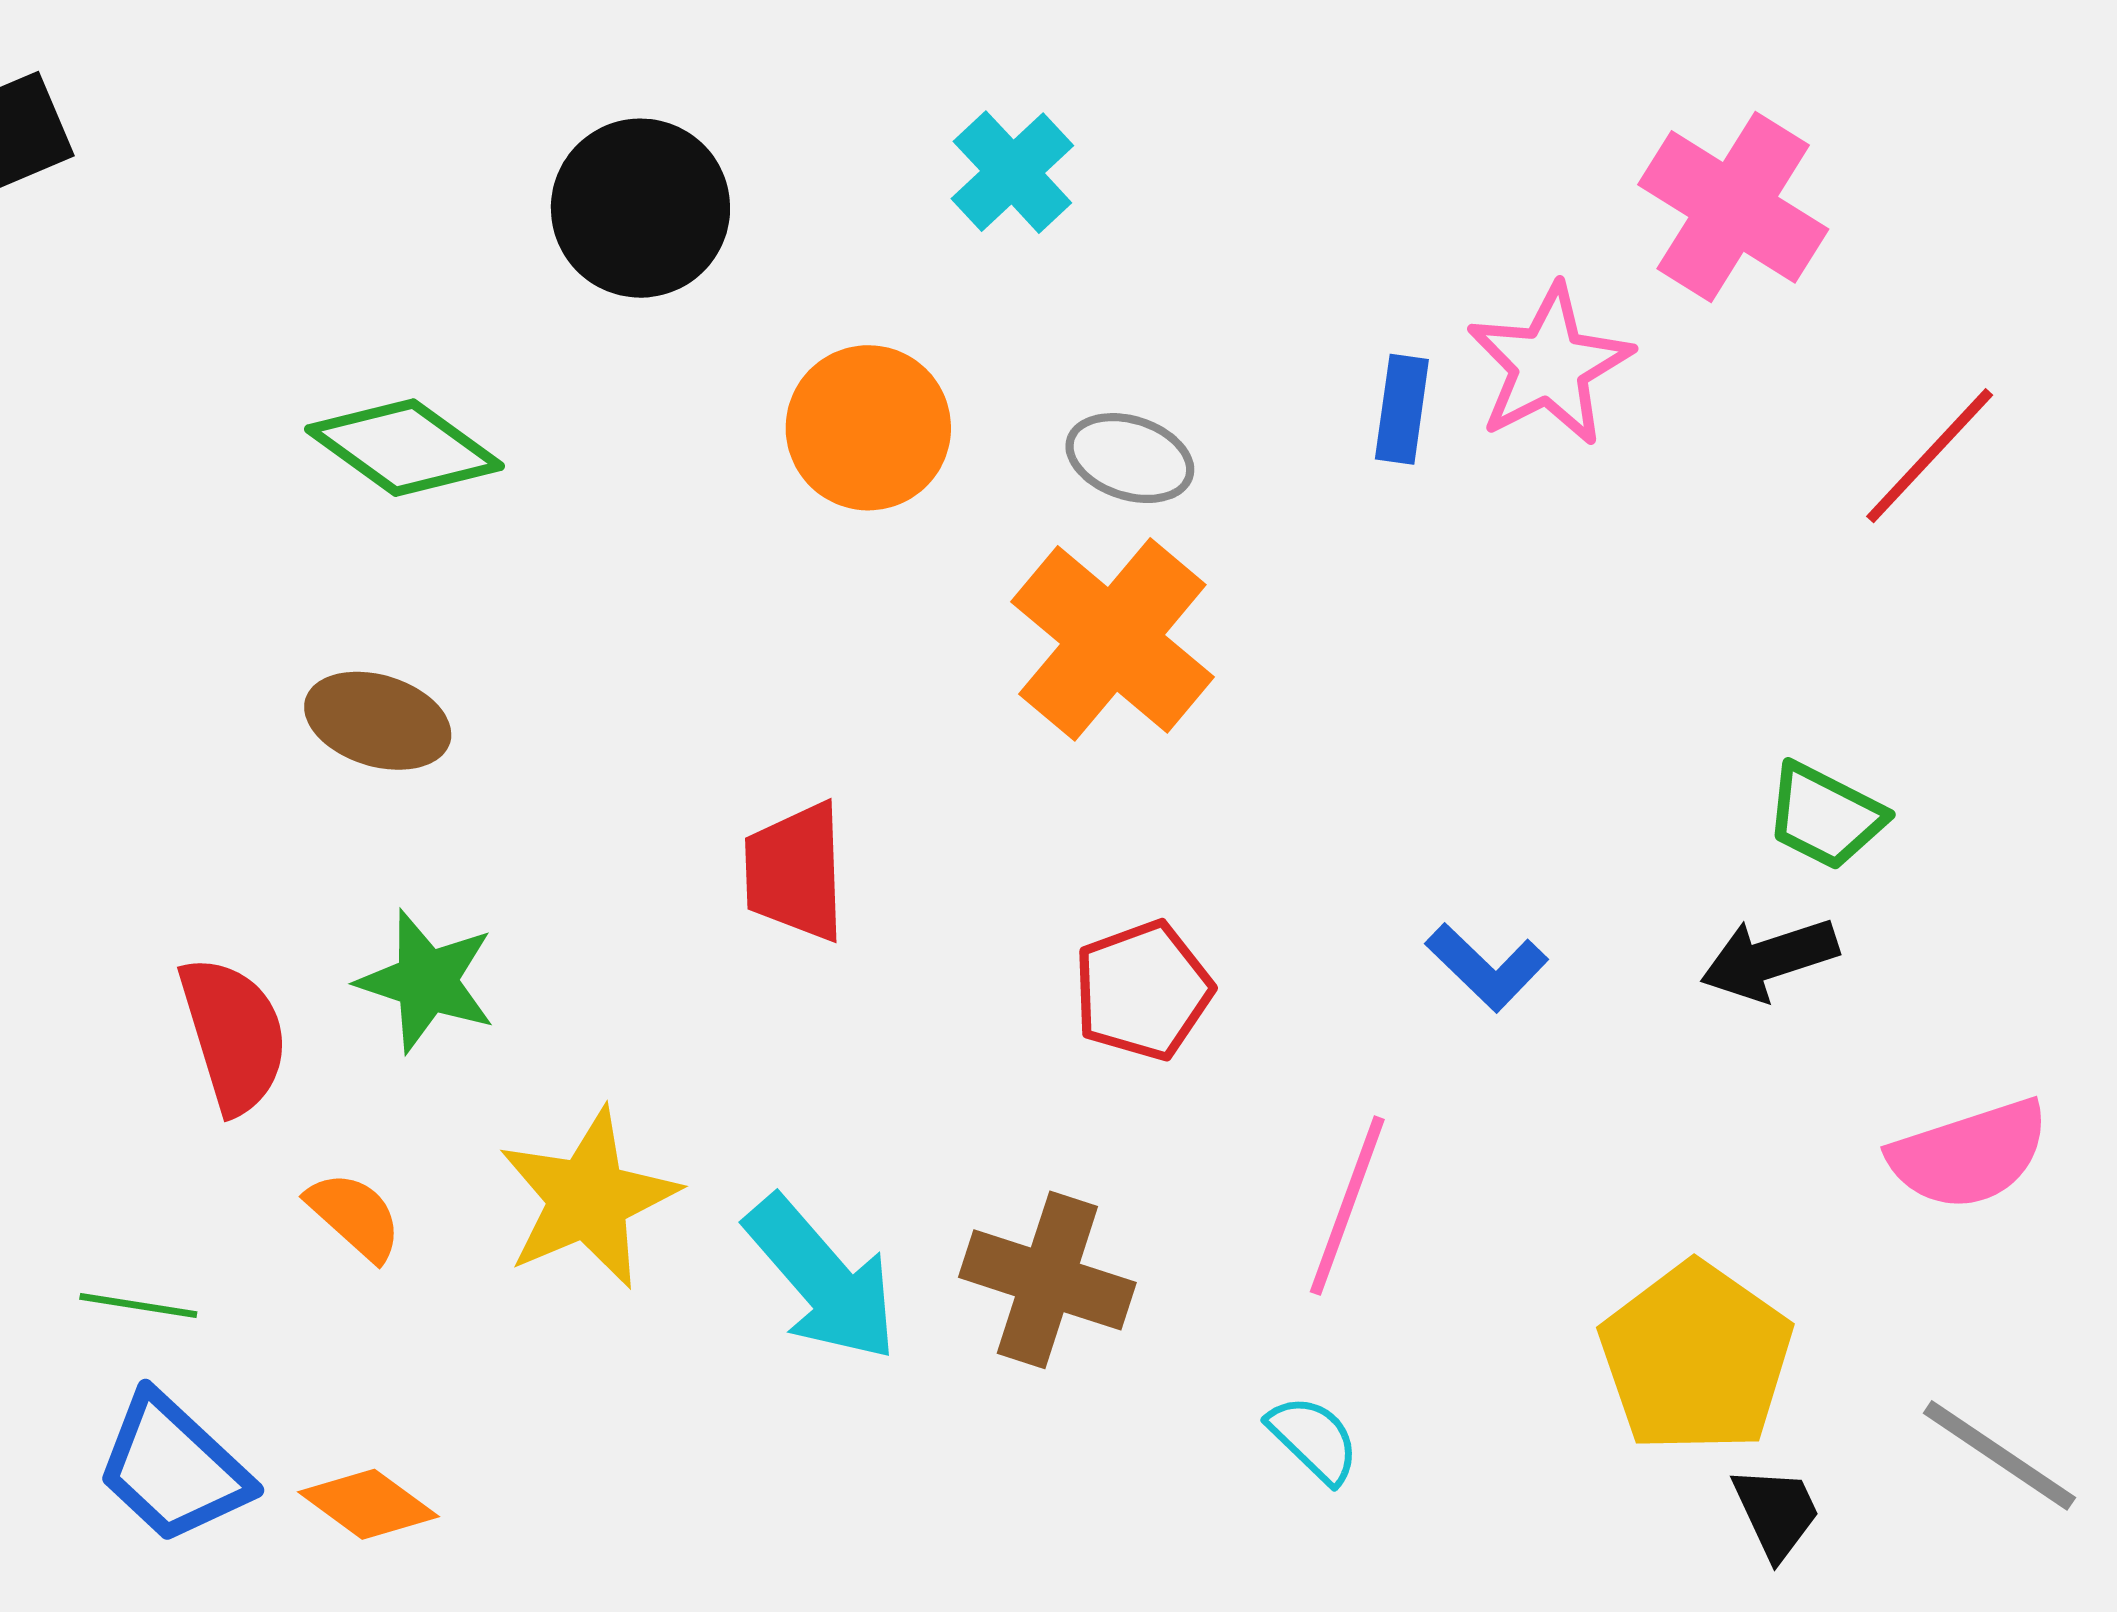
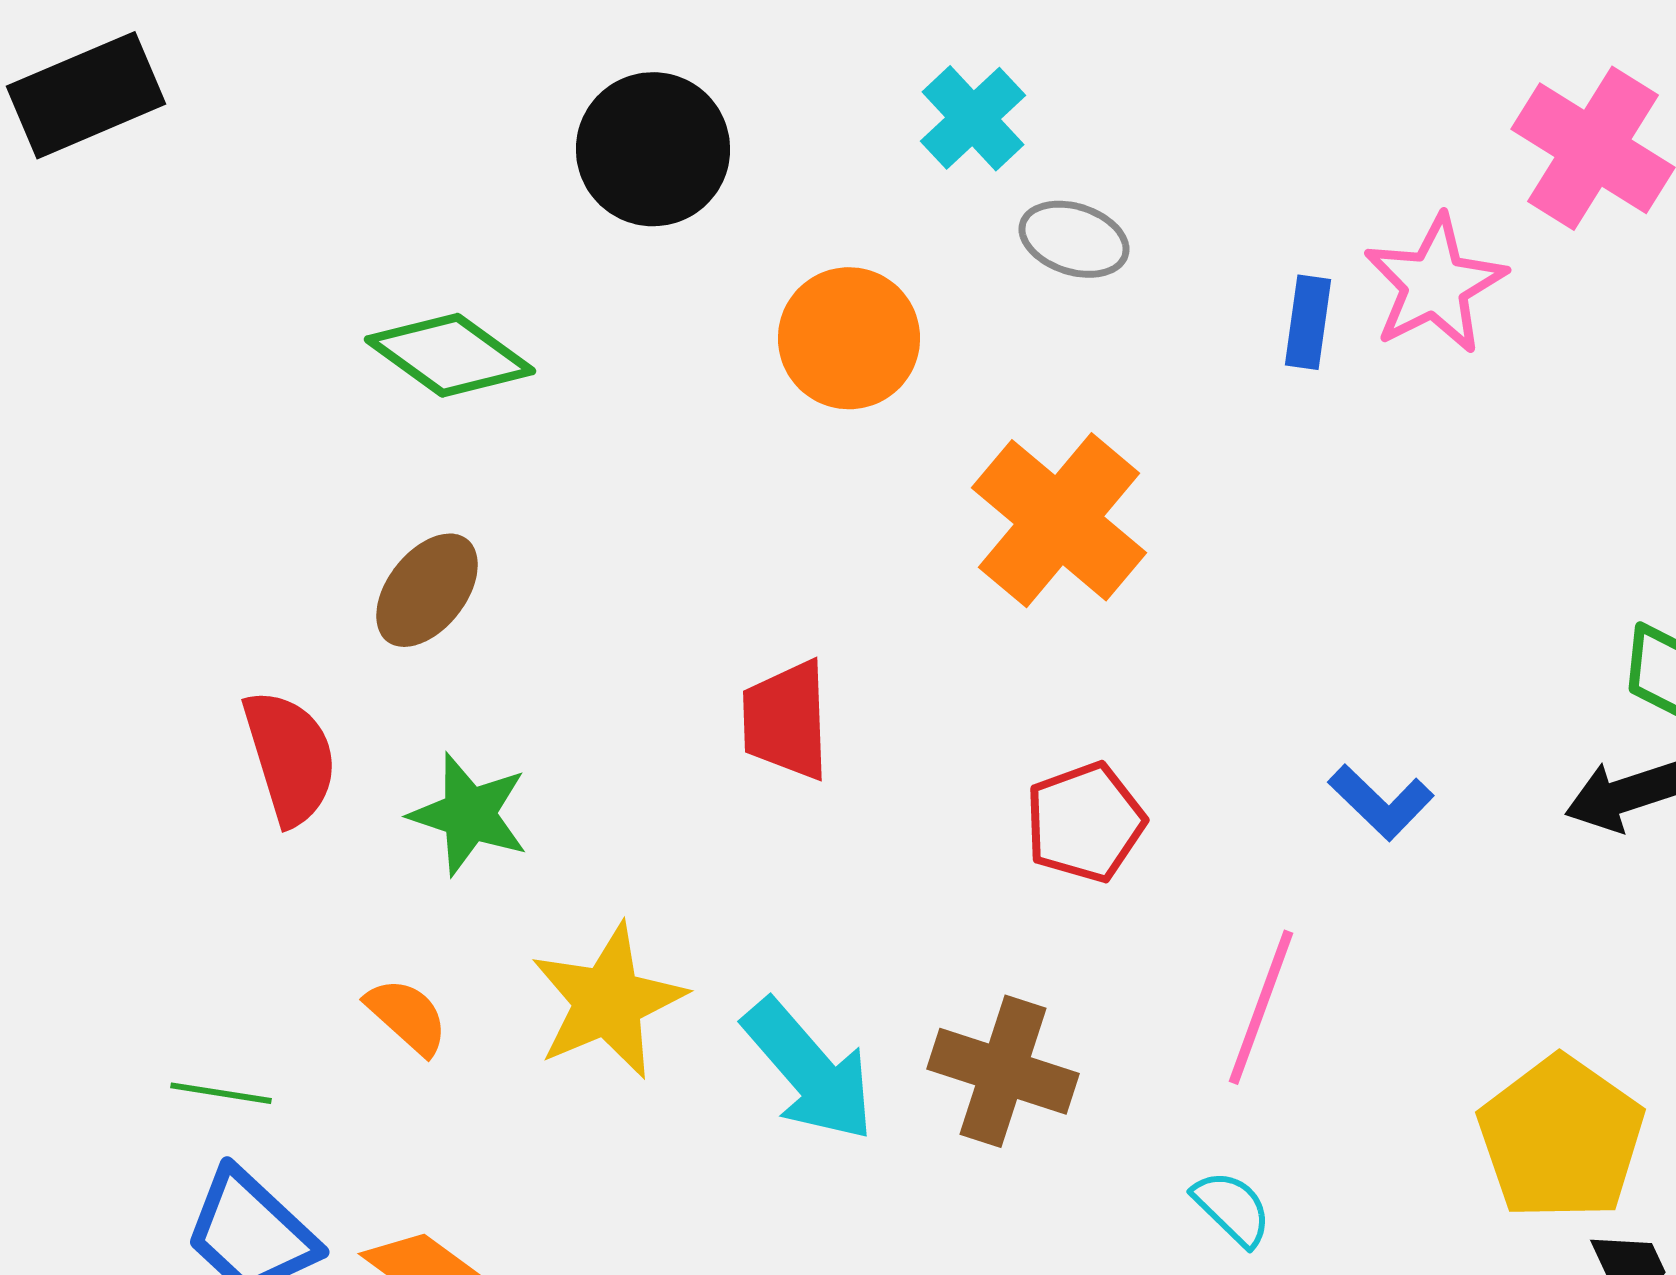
gray ellipse: (1130, 458) -> (1074, 239), moved
brown ellipse: (378, 721) -> (427, 590), turned -69
red semicircle: (234, 1035) -> (290, 757), moved

